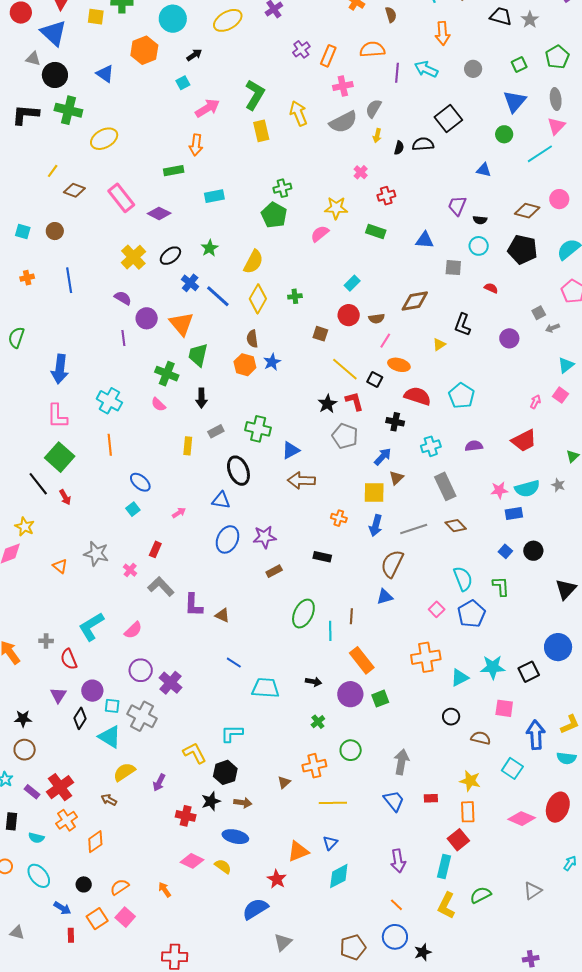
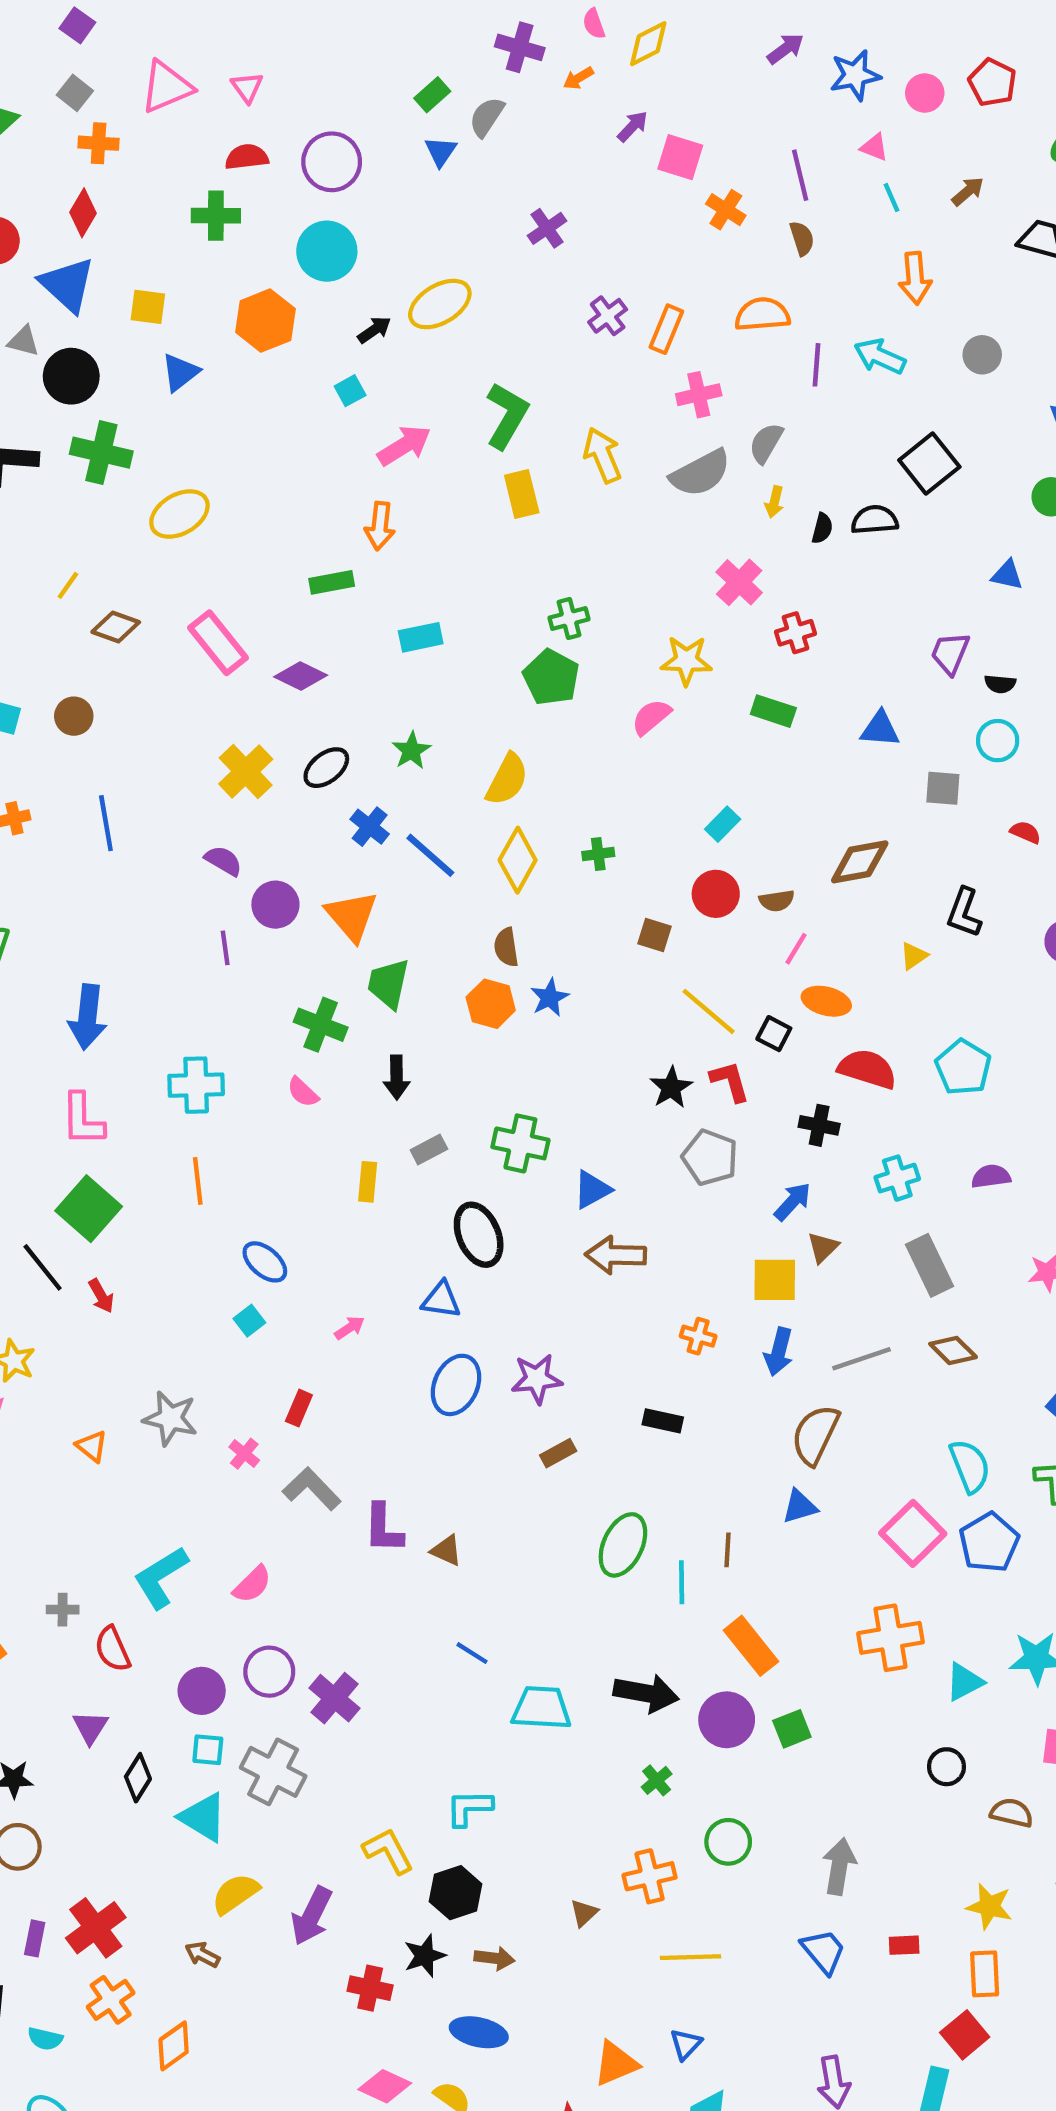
yellow square: (96, 17) -> (148, 307), moved
yellow ellipse: (228, 20) -> (440, 304), moved
blue triangle: (105, 74) -> (180, 372), turned 48
pink cross: (361, 172) -> (739, 582), size x1.5
cyan cross: (109, 401) -> (196, 1085), turned -30
pink square: (437, 609) -> (913, 1533), size x1.8
black arrow: (314, 682) -> (646, 1693), size x1.8
purple circle: (92, 691) -> (202, 1691), moved
purple arrow: (159, 783) -> (312, 1916), size x1.5
purple rectangle: (32, 792) -> (35, 1938), turned 63

